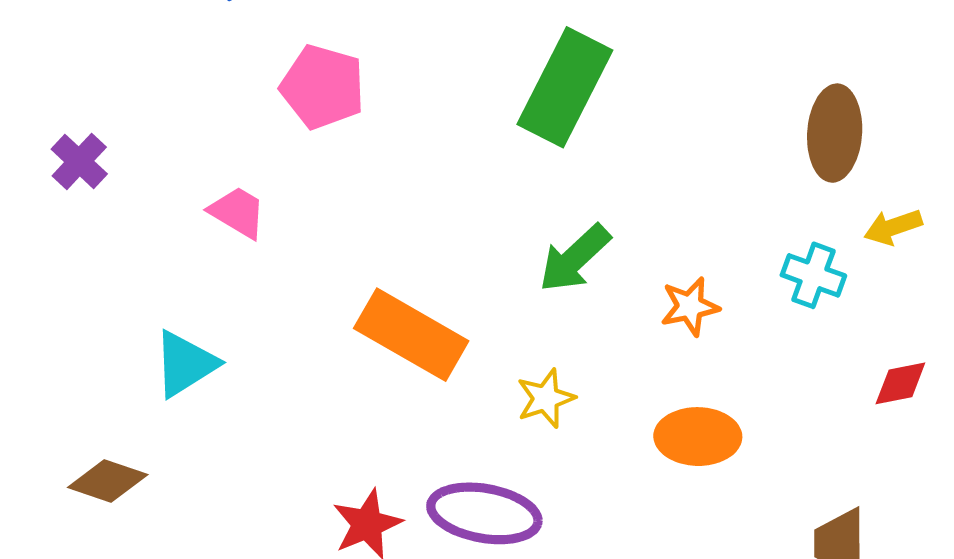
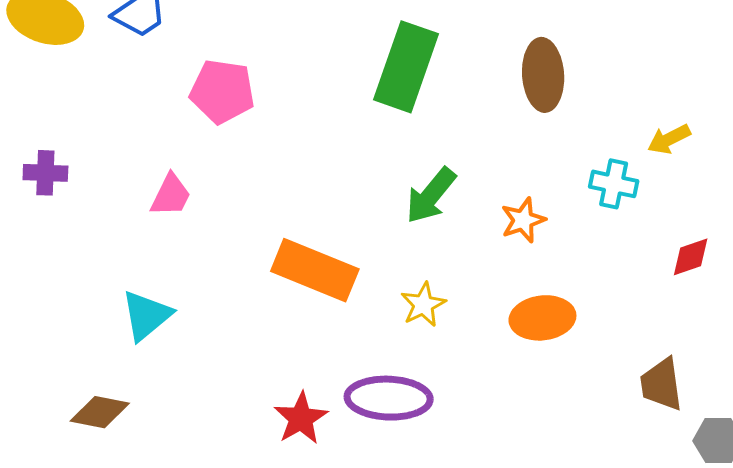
brown ellipse: (835, 133) -> (543, 75), moved
purple cross: (79, 161) -> (45, 173), turned -33
pink trapezoid: (238, 212) -> (171, 195), turned 93

